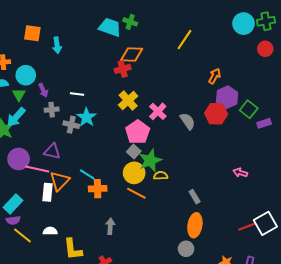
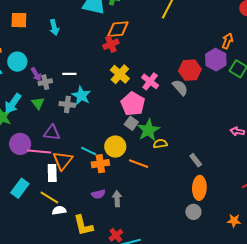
cyan arrow: (57, 45) -> (54, 27), moved
orange arrow: (215, 76) -> (227, 41), moved
green triangle: (19, 95) -> (38, 103), moved
gray cross: (52, 110) -> (45, 82), moved
red hexagon: (216, 114) -> (190, 70), moved
yellow circle: (134, 173) -> (115, 147), moved
purple semicircle: (13, 220) -> (98, 194), moved
yellow line: (23, 235) -> (49, 198), moved

